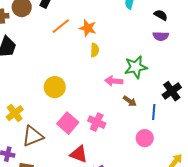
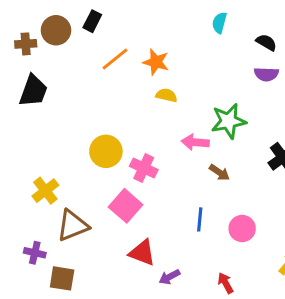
yellow semicircle: (95, 50) -> (166, 95), turned -80
blue line: (154, 112) -> (200, 219), moved
pink cross: (97, 122) -> (144, 168), moved

